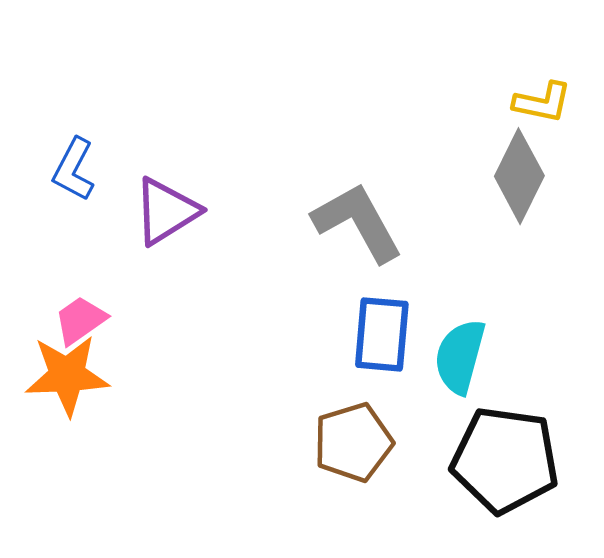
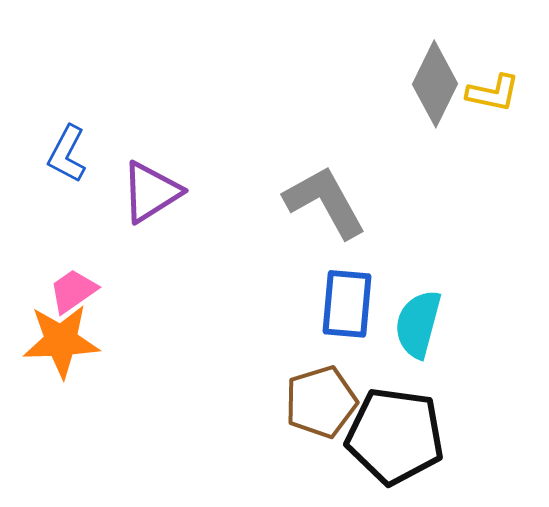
gray diamond: (519, 176) -> (435, 84), moved
black pentagon: (505, 460) -> (395, 436), moved

